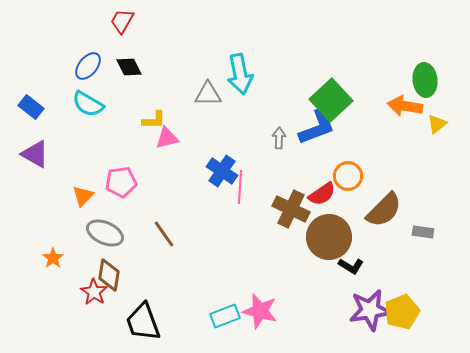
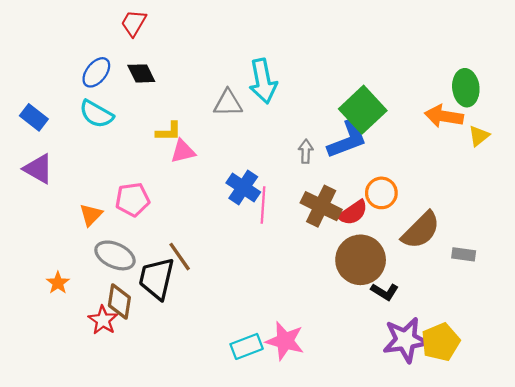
brown cross: (291, 209) -> (321, 206), moved
black trapezoid: (143, 322) -> (157, 278), moved, turned 33

